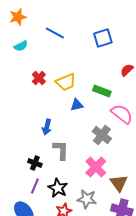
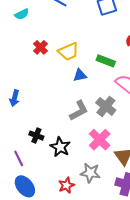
blue arrow: (47, 127) -> (15, 98), moved
gray L-shape: (61, 150) -> (79, 111), moved, turned 60
purple line: (35, 186) -> (19, 158), moved, turned -49
black star: (58, 188) -> (60, 147), moved

